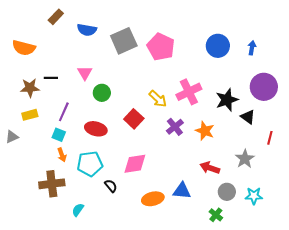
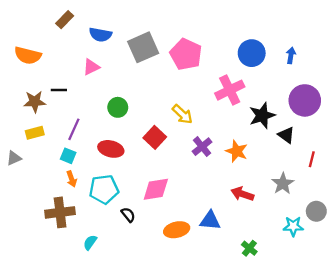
pink triangle: (85, 73) -> (91, 67), moved, turned 35
pink cross: (189, 92) -> (230, 90), moved
gray circle: (227, 192) -> (316, 211), moved

